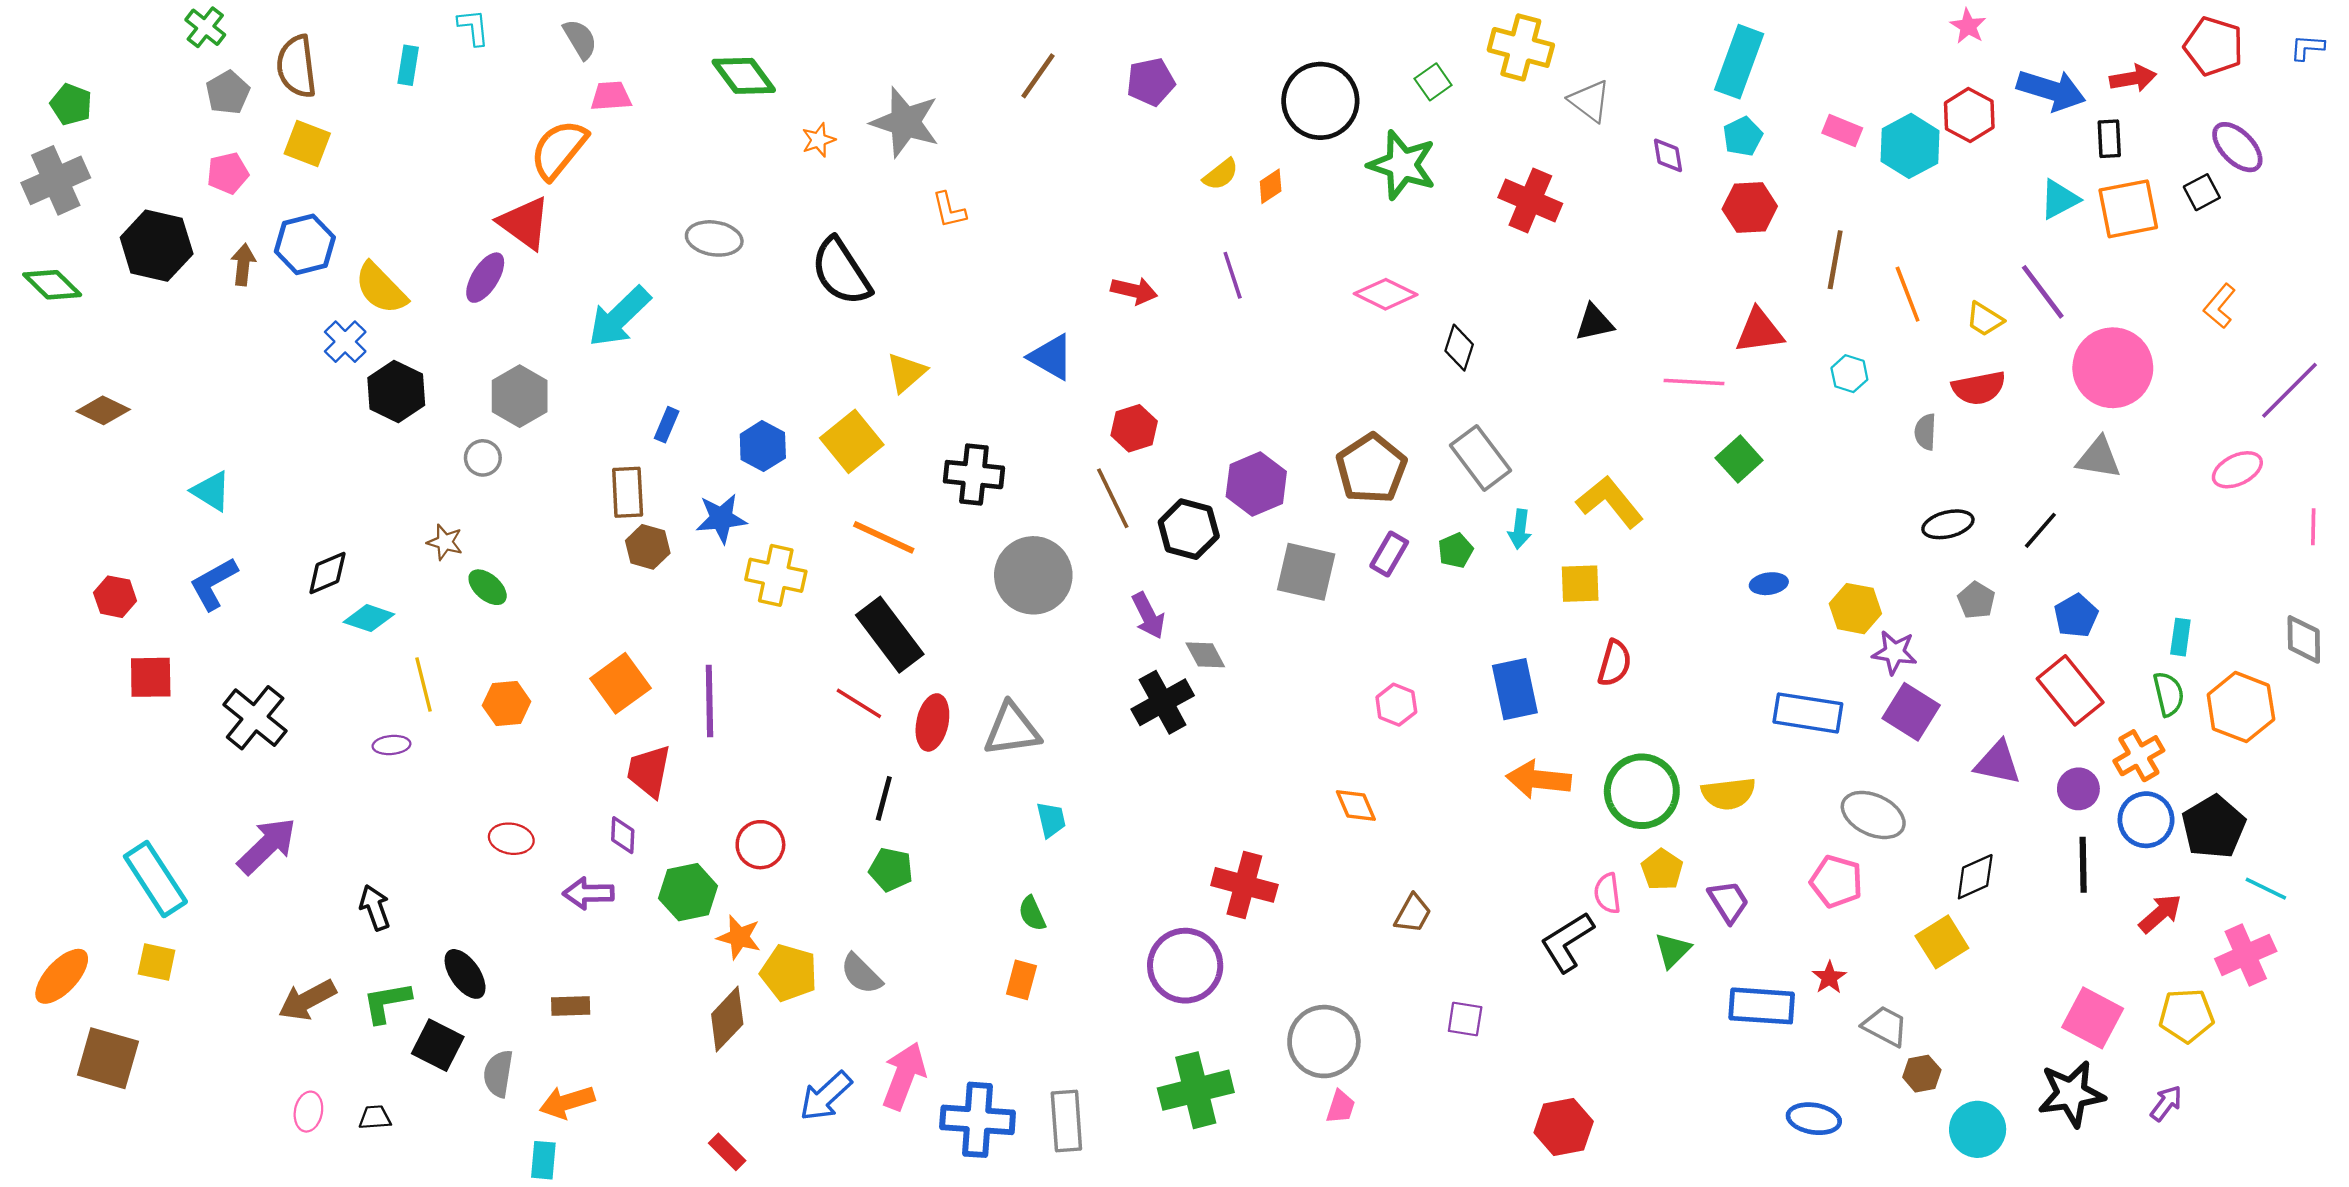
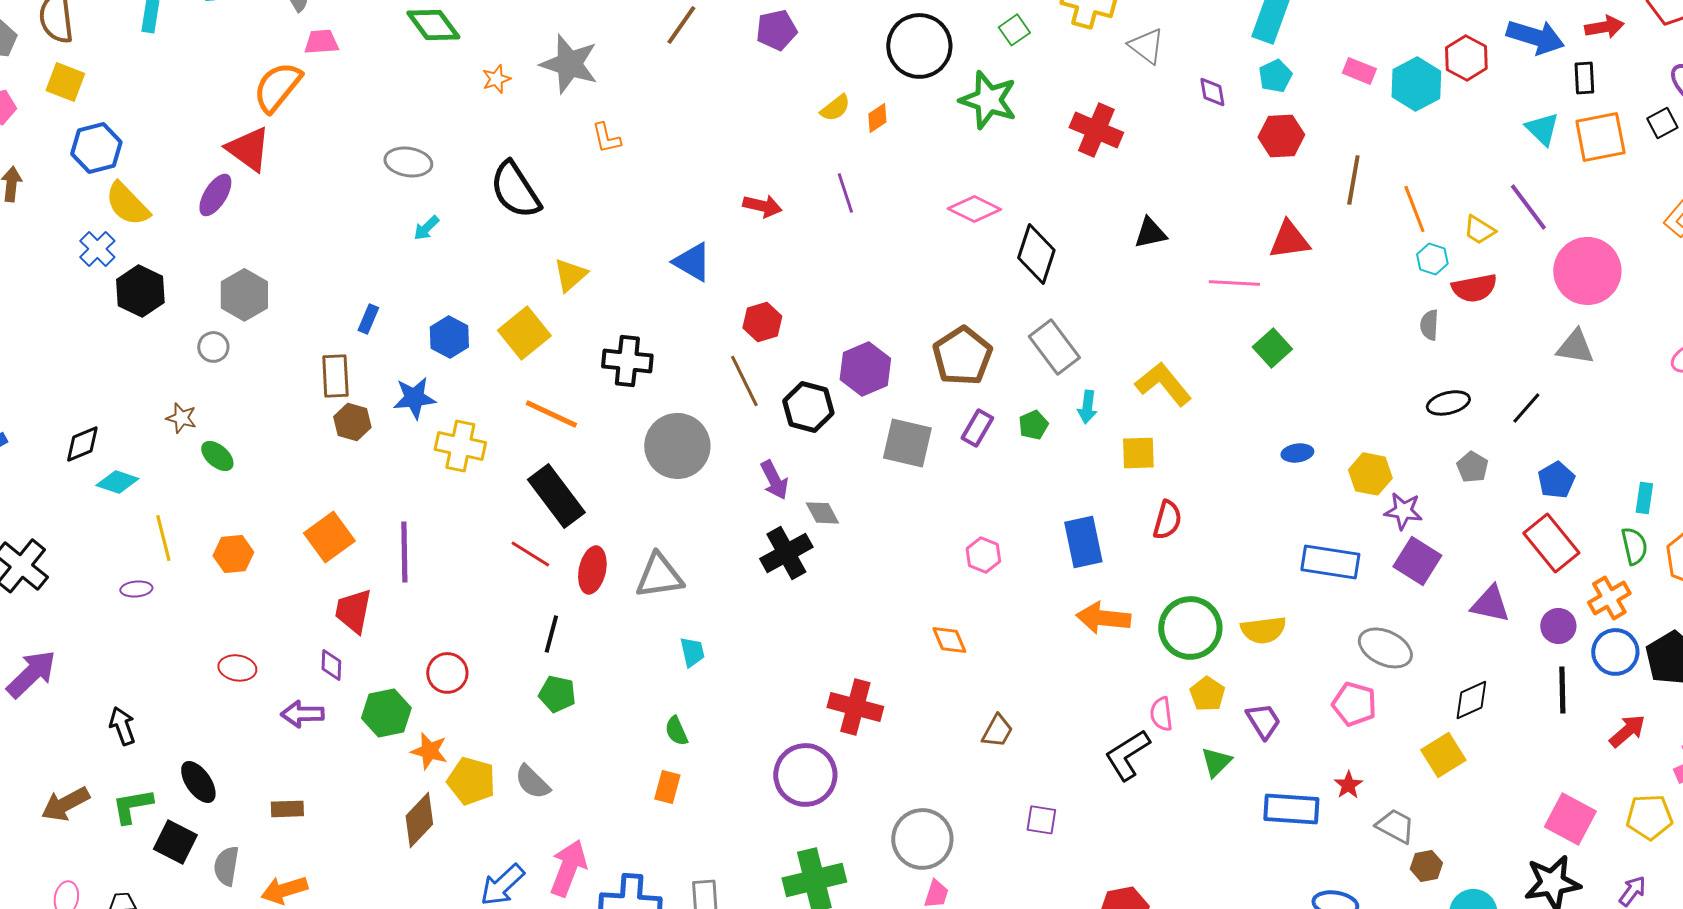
cyan triangle: (2059, 199) -> (1542, 129), turned -48
blue hexagon: (305, 244) -> (96, 148), moved
cyan arrow: (619, 317) -> (426, 228), moved, size x0.5
black diamond: (1459, 348) -> (1036, 254), size x1.5
cyan hexagon: (1849, 374) -> (1432, 259), moved

